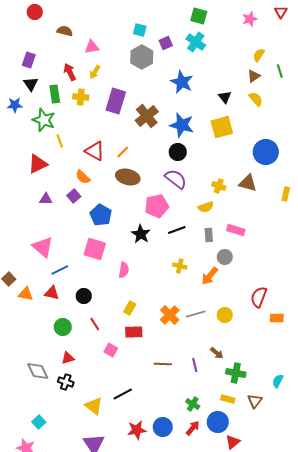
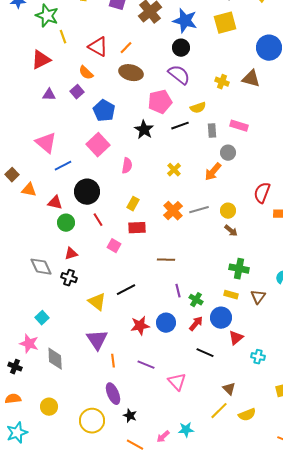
yellow semicircle: (206, 207) -> (198, 108), moved
pink square: (95, 249) -> (98, 145), turned 30
yellow cross: (180, 266) -> (174, 170), moved, turned 32
red triangle: (52, 293) -> (55, 203), moved
black circle: (84, 296) -> (87, 192), size x1.6
brown arrow: (217, 353) -> (231, 231), moved
purple line: (195, 365) -> (178, 291), moved

